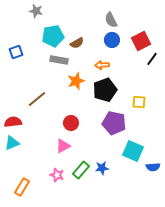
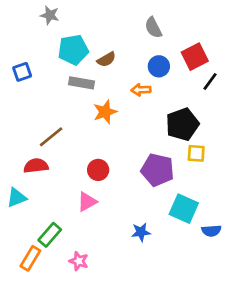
blue circle: (112, 40) -> (159, 66), moved
black pentagon: (105, 90) -> (182, 124), moved
yellow square: (139, 102) -> (196, 153), moved
red semicircle: (13, 122) -> (36, 166), moved
green rectangle: (81, 170) -> (50, 235), moved
pink star: (57, 175) -> (79, 261), moved

